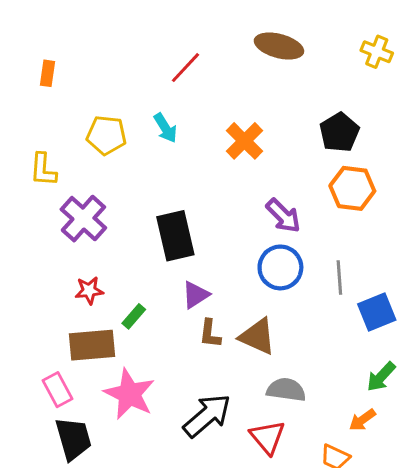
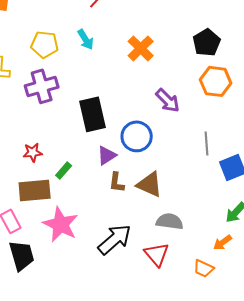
purple cross: (83, 219) -> (42, 86), moved, turned 32
blue circle: (280, 267) -> (137, 136), moved

